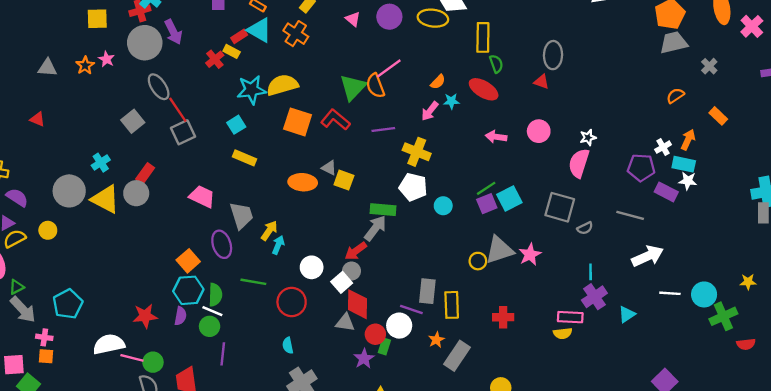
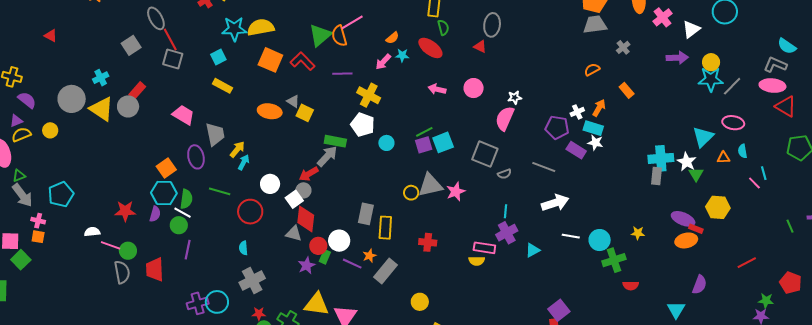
gray square: (183, 132) -> (173, 59), turned 35
purple line: (411, 309) -> (352, 264), moved
white semicircle: (109, 344) -> (92, 232), size x0.6

